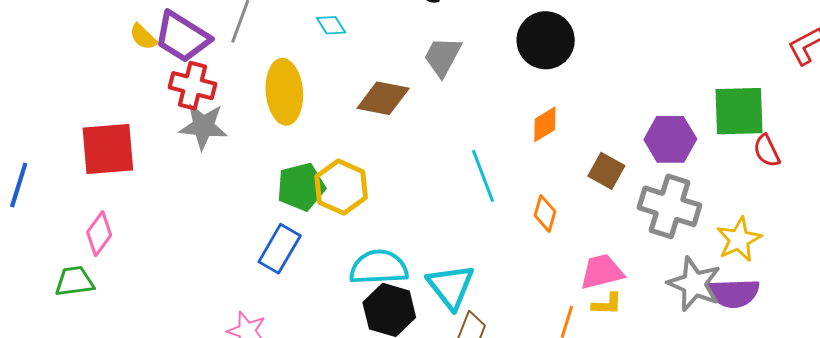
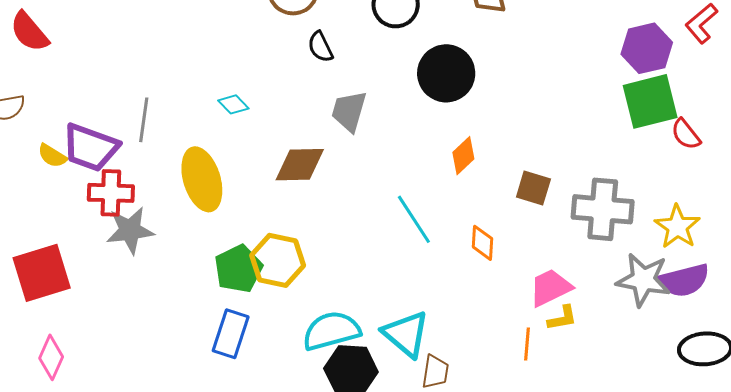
purple hexagon: (670, 139) -> (647, 48), moved

